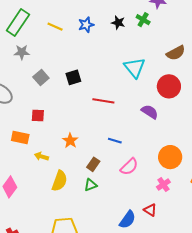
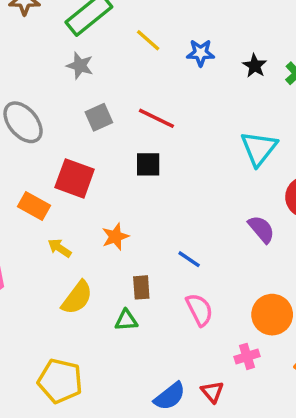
black square: (73, 77) -> (148, 164), moved
red line: (103, 101) -> (156, 118), moved
red square: (38, 115) -> (75, 178), size x1.6
brown rectangle: (93, 164) -> (141, 287), turned -56
pink semicircle: (129, 167) -> (199, 310), turned -90

